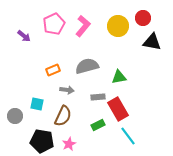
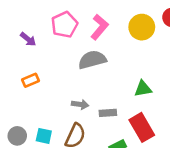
gray semicircle: (87, 66) -> (92, 60), moved
orange rectangle: (53, 70) -> (31, 80), moved
gray rectangle: (98, 97) -> (108, 113), moved
cyan square: (37, 104) -> (44, 136), moved

